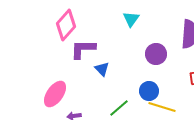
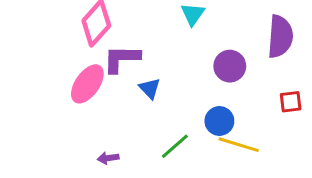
pink ellipse: (55, 94) -> (87, 84), moved

